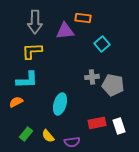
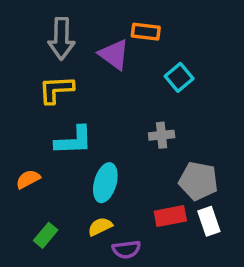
purple triangle: (65, 31) -> (114, 54), turned 42
cyan L-shape: (27, 80) -> (74, 141), moved
gray pentagon: (113, 85) -> (198, 181), moved
yellow semicircle: (48, 136) -> (100, 227), moved, turned 104

